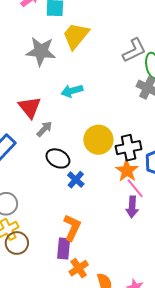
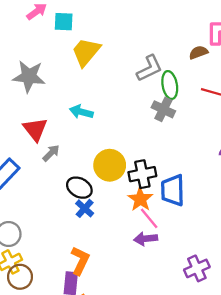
gray star: (41, 51) -> (29, 76), moved
cyan arrow: (72, 91) -> (81, 112), turned 30
black ellipse: (58, 158) -> (79, 188), moved
purple arrow: (132, 207) -> (146, 239), turned 80

